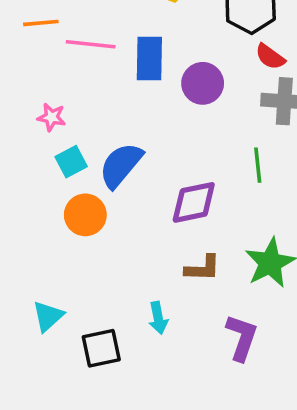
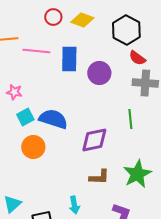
blue semicircle: (121, 165) -> (53, 119), turned 68

